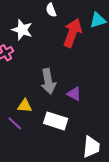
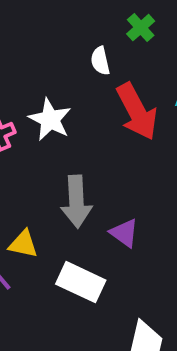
white star: (22, 30) -> (50, 119), moved
red arrow: (72, 33) -> (137, 112), turned 124

